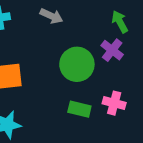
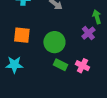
green circle: (77, 64) -> (54, 42), moved

